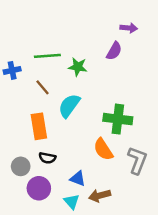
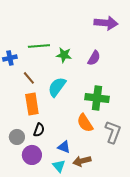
purple arrow: (129, 28) -> (106, 23), size x1.6
purple semicircle: (114, 51) -> (94, 58), moved
brown line: (43, 87) -> (29, 78), moved
black semicircle: (47, 158) -> (39, 130), turned -80

